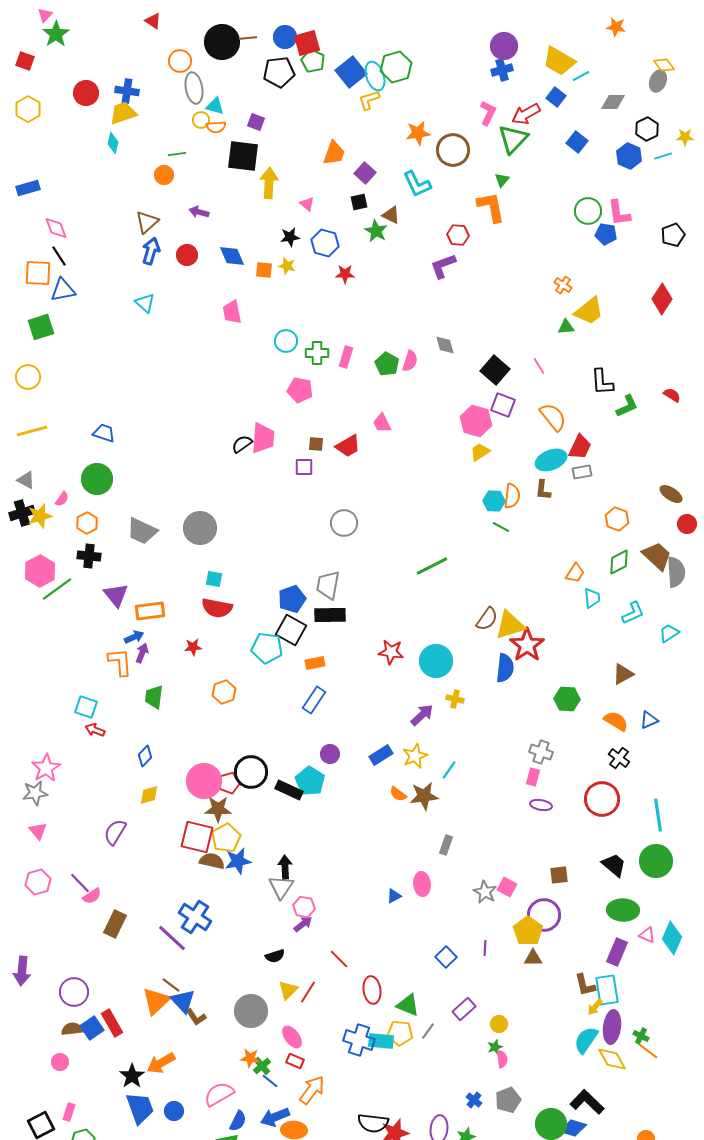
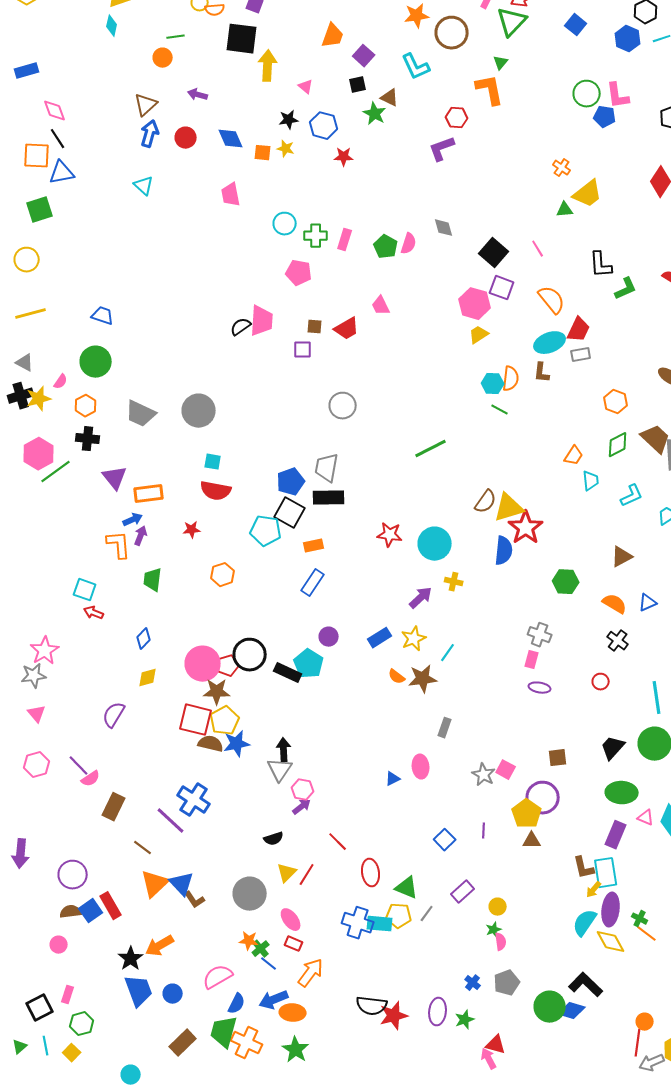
red circle: (602, 799) -> (601, 682), size x0.5
black trapezoid: (614, 865) -> (613, 748), turned -88
brown line: (171, 985) -> (143, 848), moved

